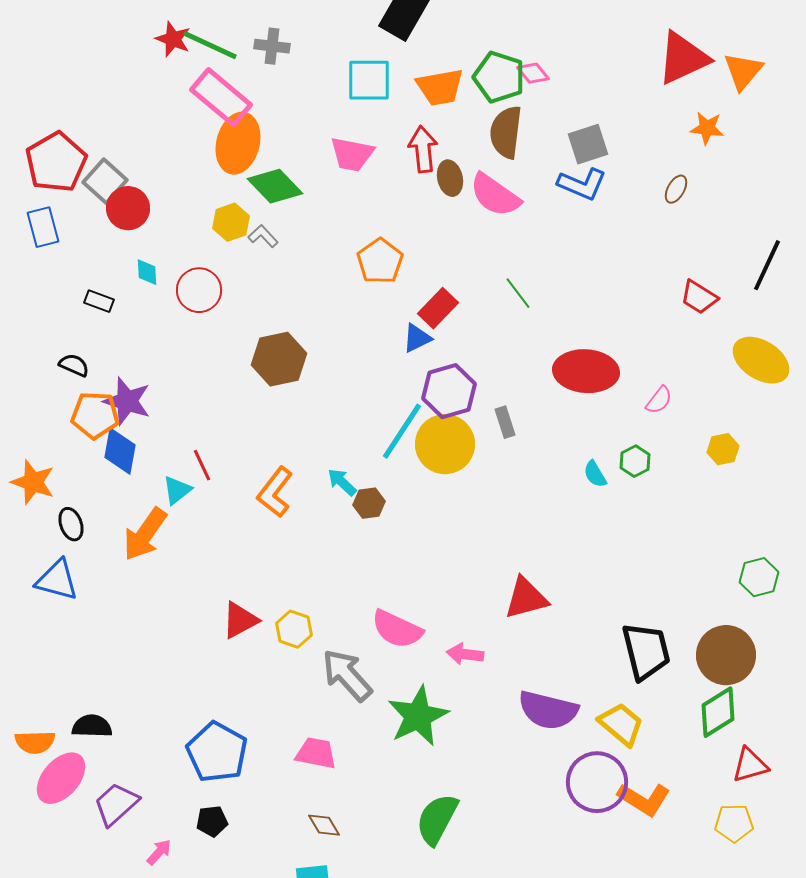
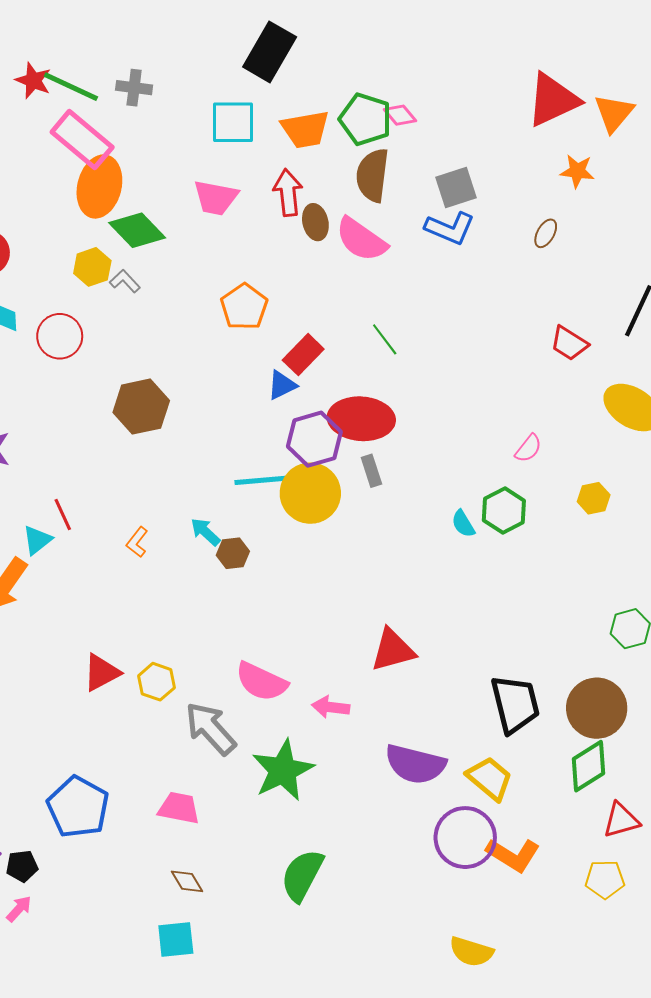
red ellipse: (586, 371) -> (361, 419), moved
cyan line: (402, 431) -> (267, 480), turned 52
green hexagon: (635, 461) -> (504, 510), size x1.4
orange L-shape: (275, 492) -> (137, 542), size x0.6
black pentagon: (212, 821) -> (22, 866), moved

